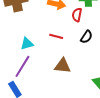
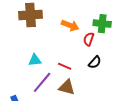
red line: (56, 36) -> (65, 66), moved
purple line: (22, 66) -> (42, 82), moved

